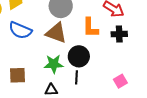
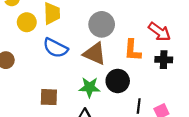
black line: (76, 77) -> (139, 106), moved

